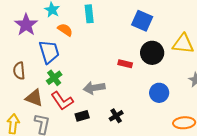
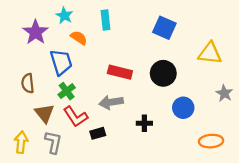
black circle: (152, 53) -> (163, 73), moved
red rectangle: (125, 64) -> (120, 72), moved, size x1.5
brown triangle: (34, 98) -> (44, 113), turned 30
black cross: (116, 116) -> (144, 123), moved, turned 32

